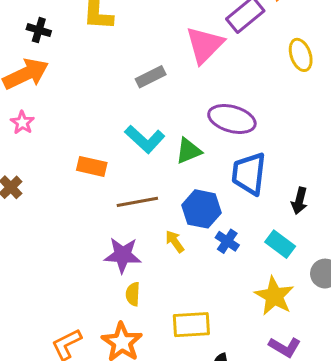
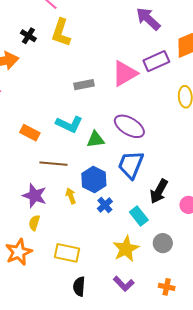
black cross: (39, 30) -> (28, 36), moved
cyan L-shape: (145, 139) -> (69, 124), turned -32
black arrow: (299, 201) -> (159, 191), size x1.4

